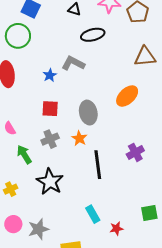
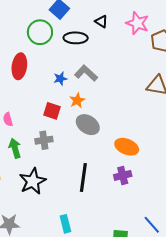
black ellipse: (93, 35) -> (76, 38), moved
orange ellipse: (127, 96) -> (127, 147), moved, turned 50
gray ellipse: (88, 113) -> (88, 125), turned -60
orange star: (79, 138) -> (77, 100), moved

